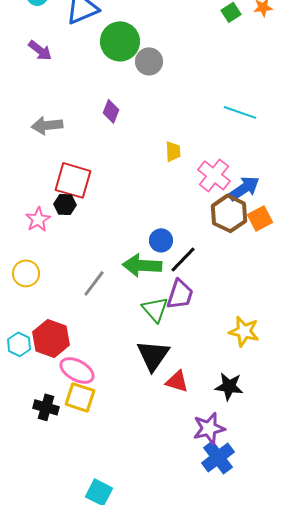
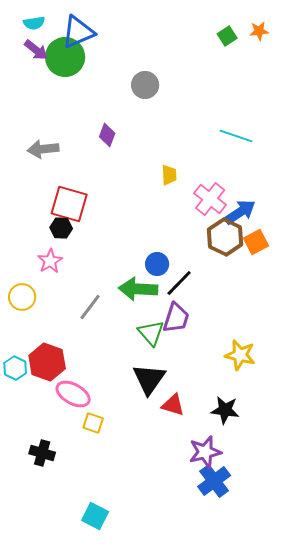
green circle: (120, 41) -> (65, 57), moved
purple arrow: (40, 50) -> (36, 50), moved
pink star: (38, 219) -> (50, 261), moved
yellow square: (80, 397) -> (93, 423), moved, size x0.7
black cross: (46, 407) -> (42, 453), moved

